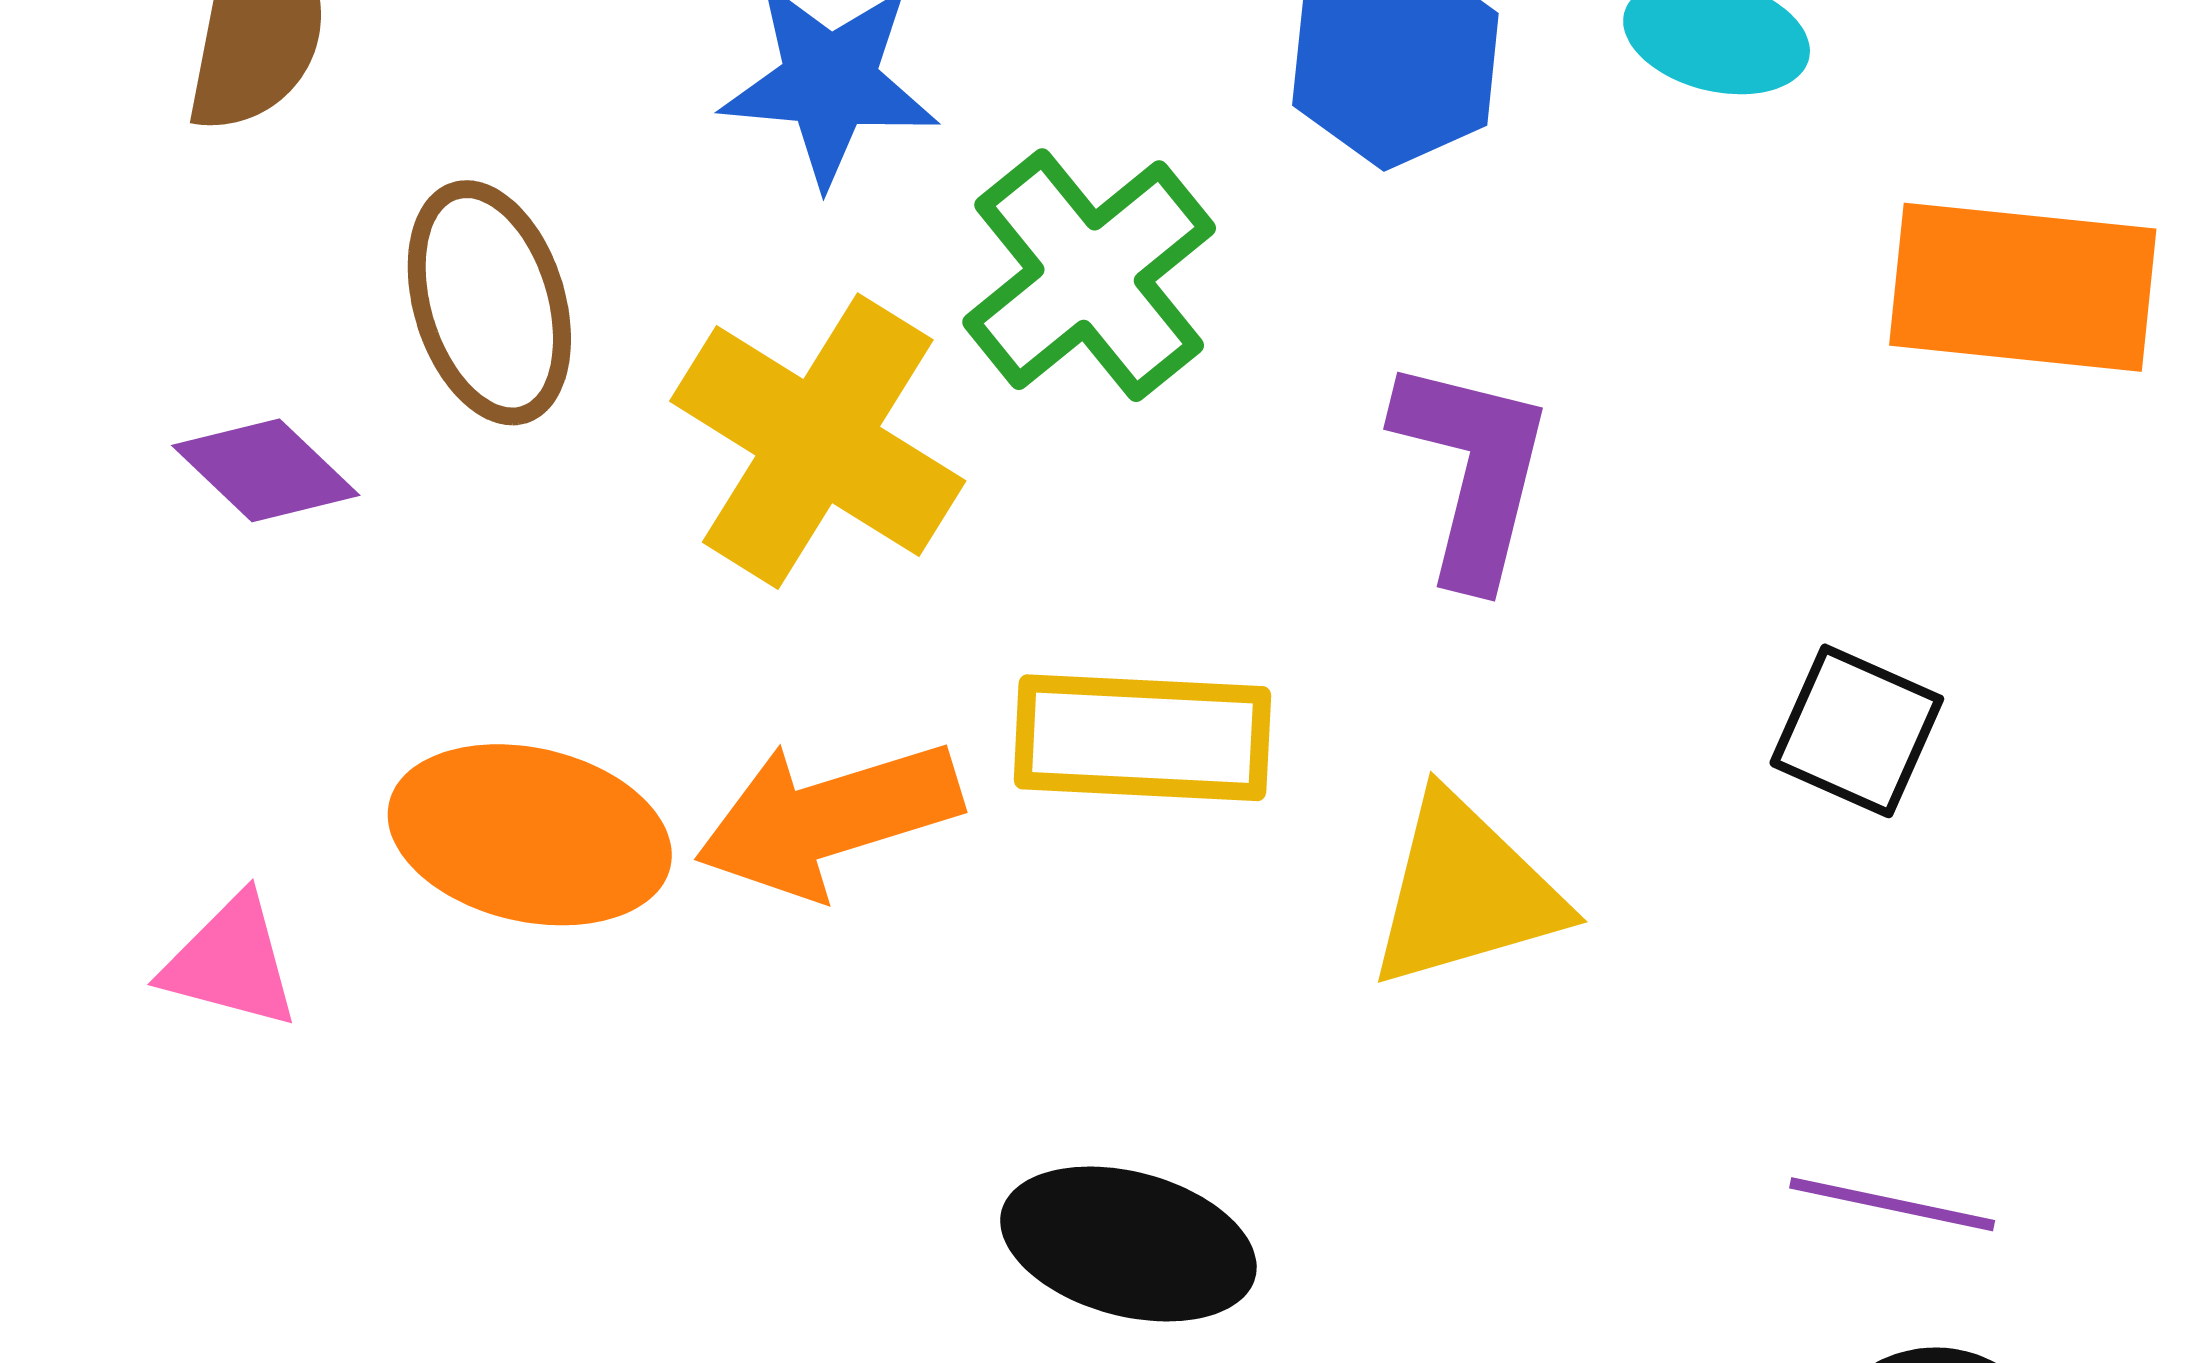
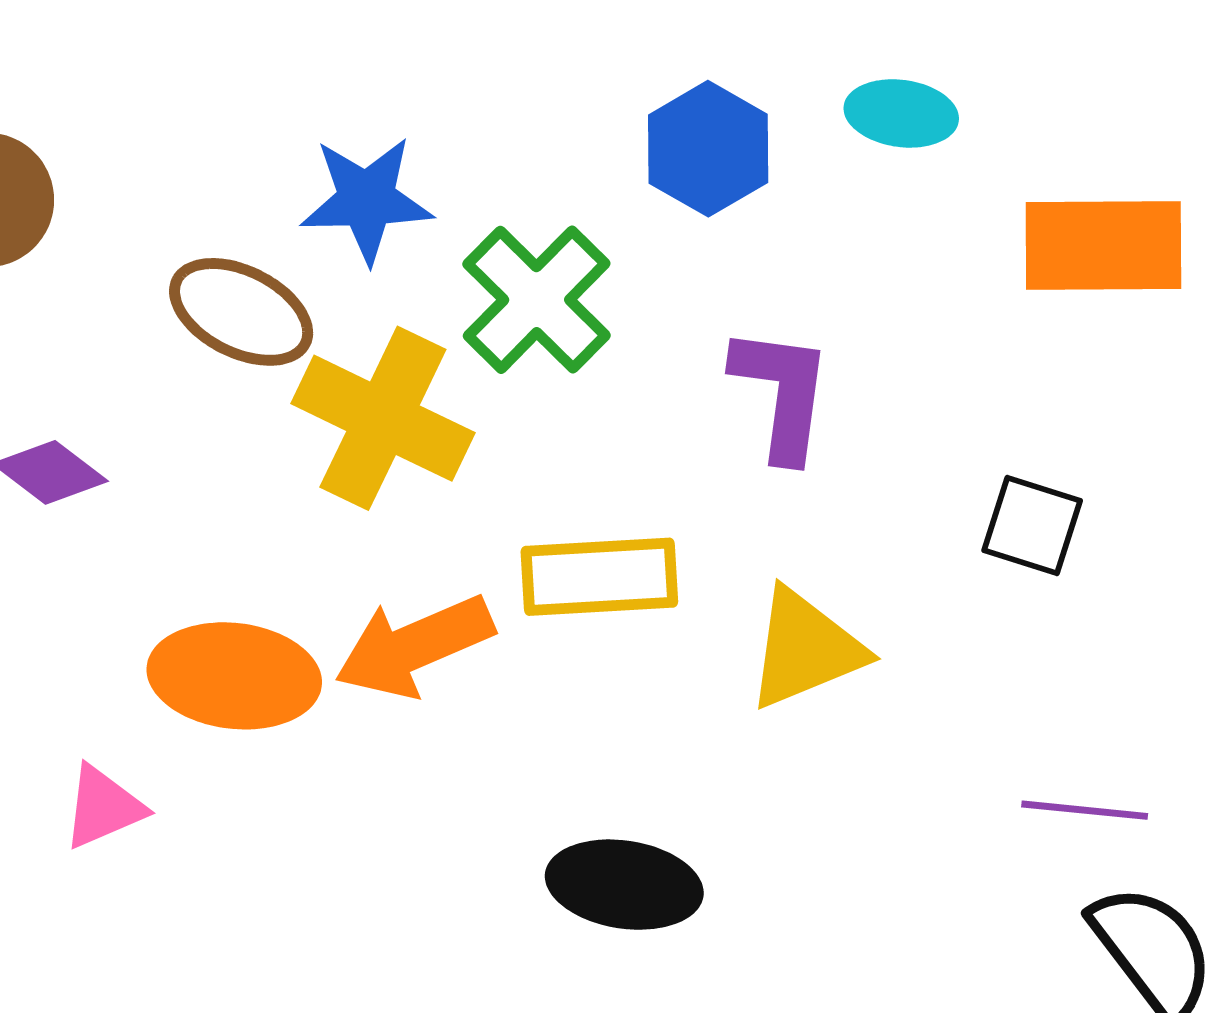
brown ellipse: (489, 303) -> (241, 312), moved, turned -40
pink triangle: (231, 962) -> (103, 807), moved, turned -32

